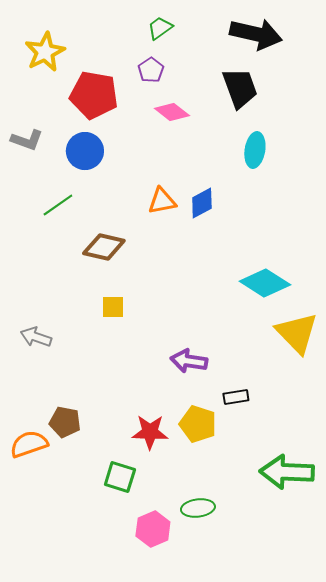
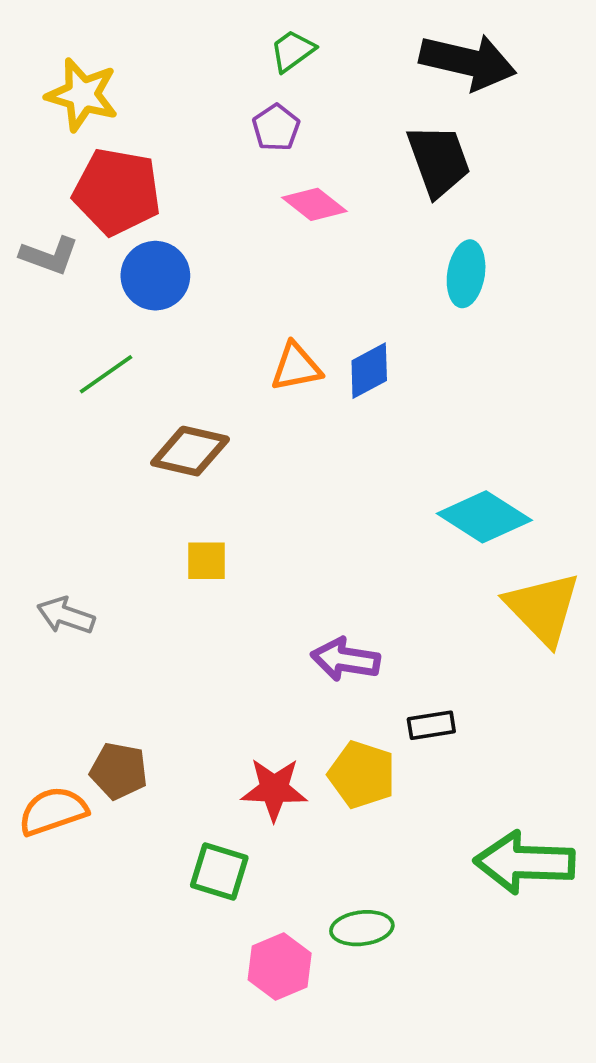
yellow star: (45, 52) -> (82, 95), turned -30
red pentagon: (94, 95) -> (117, 192), moved

